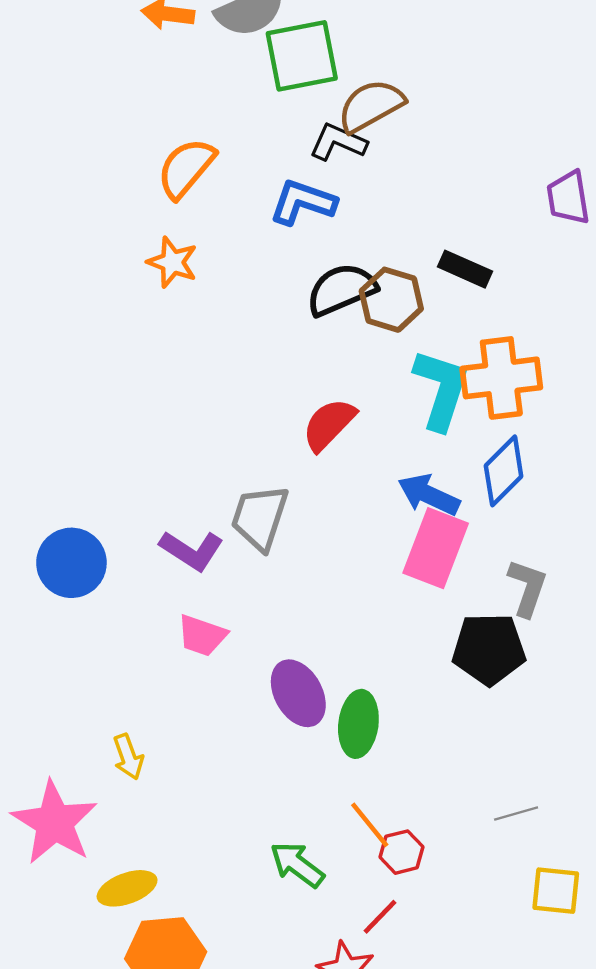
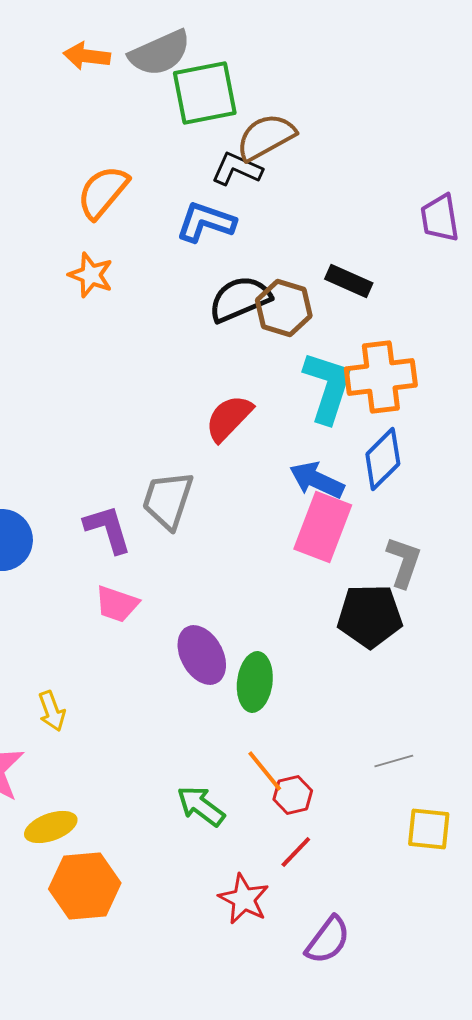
purple L-shape: (192, 550) -> (108, 529), turned -140
red line: (380, 917) -> (296, 852), moved

